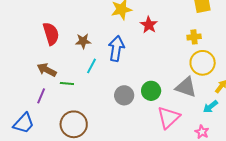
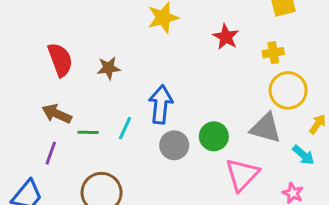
red star: (149, 25) -> (226, 37), moved
blue arrow: (116, 48) -> (161, 104), moved
cyan line: (92, 66) -> (125, 128), moved
cyan arrow: (210, 107) -> (303, 155), turned -98

